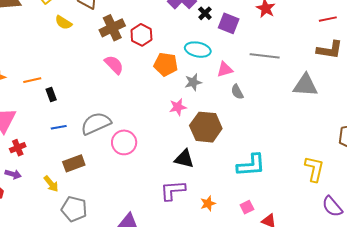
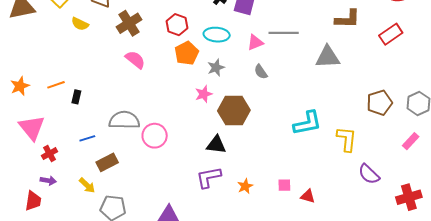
red hexagon: (141, 35) -> (177, 25), moved
orange pentagon: (166, 64) -> (187, 53), turned -30
pink triangle: (225, 69) -> (255, 42), moved
black rectangle: (51, 94) -> (76, 97), turned 40
gray semicircle: (96, 123) -> (124, 120), turned 32
blue line: (59, 127) -> (87, 138), moved
cyan L-shape: (251, 165) -> (307, 123), moved
pink square: (247, 207) -> (284, 185), turned 32

